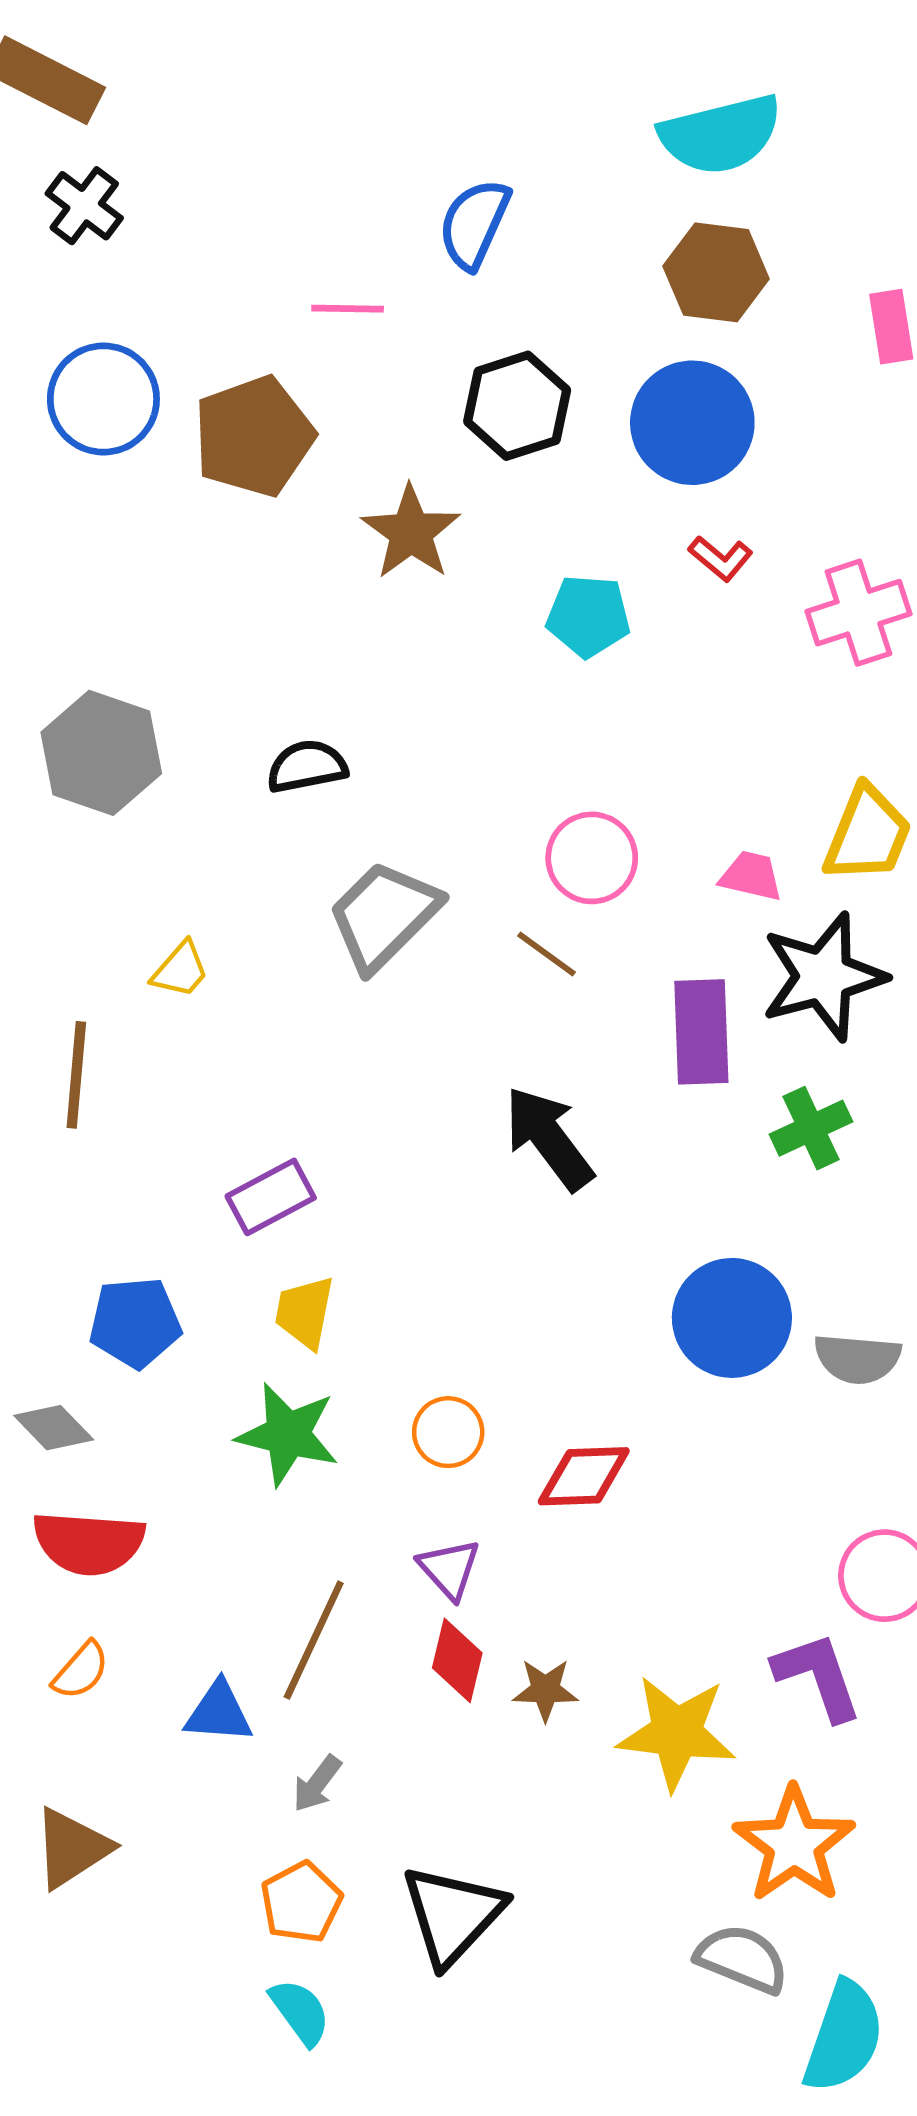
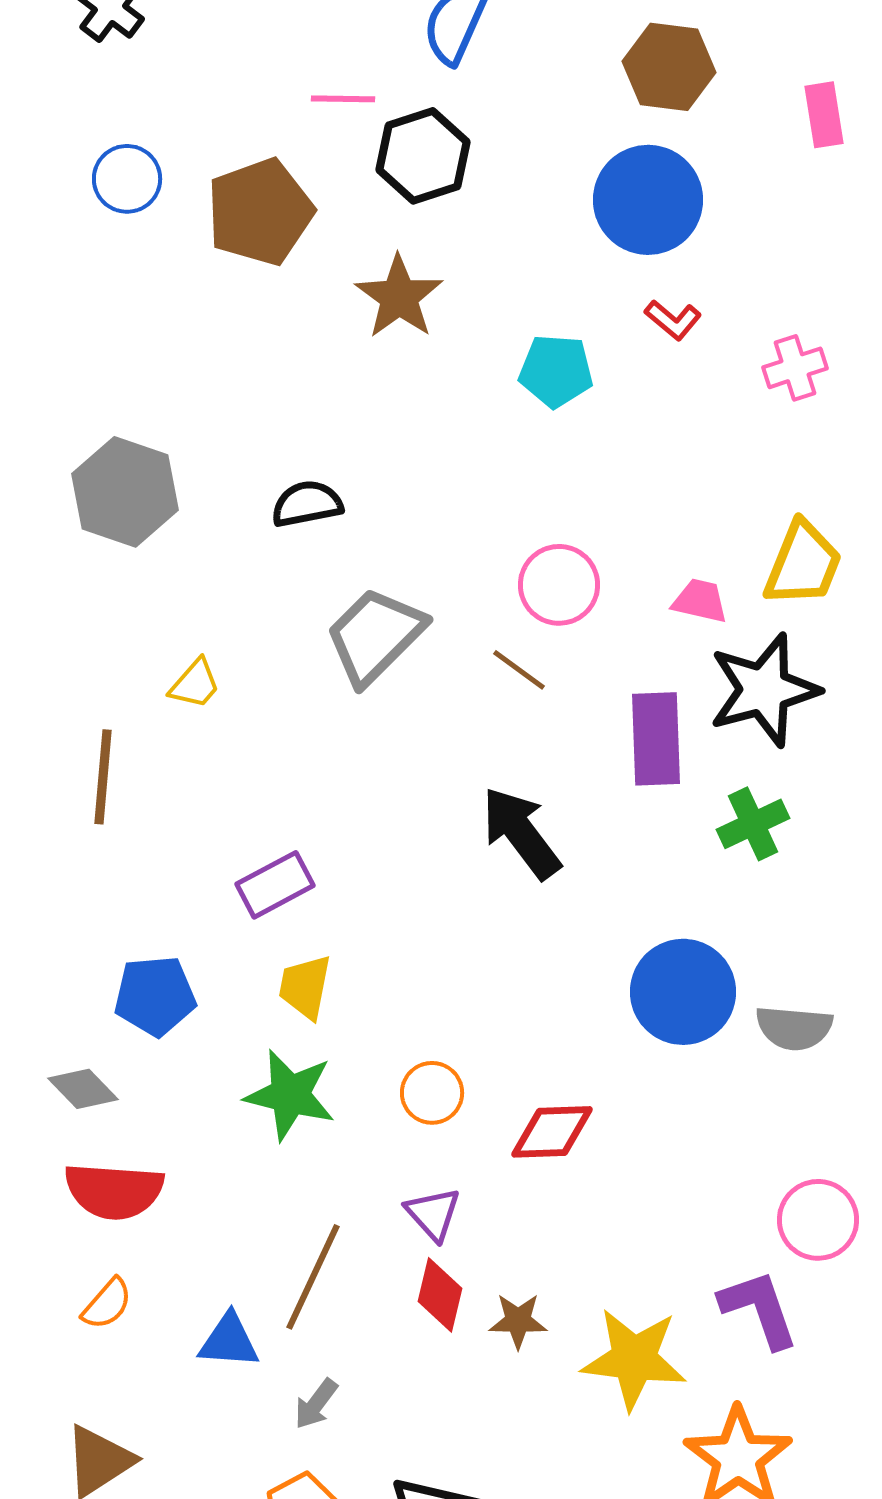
blue circle: (103, 399) -> (127, 179), size x0.7
black hexagon: (517, 406) -> (423, 156), moved
pink cross: (858, 613) -> (795, 368), size x0.7

